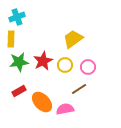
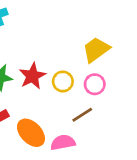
yellow trapezoid: (73, 39) -> (96, 50), moved

